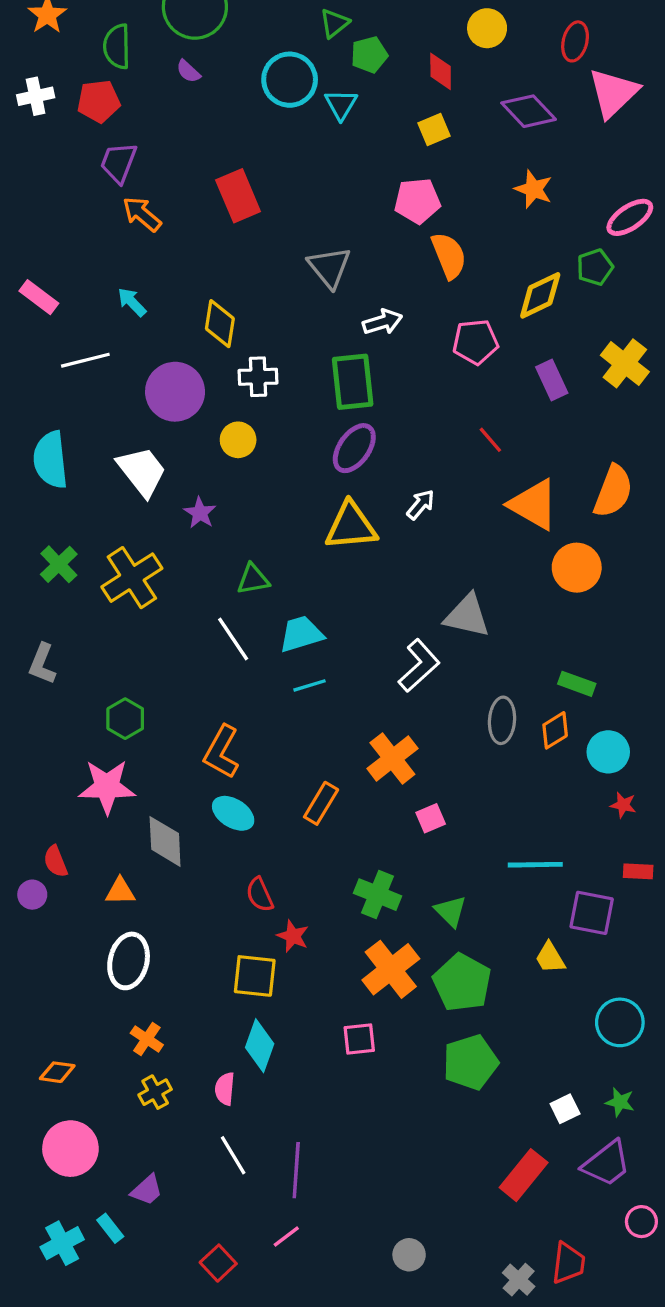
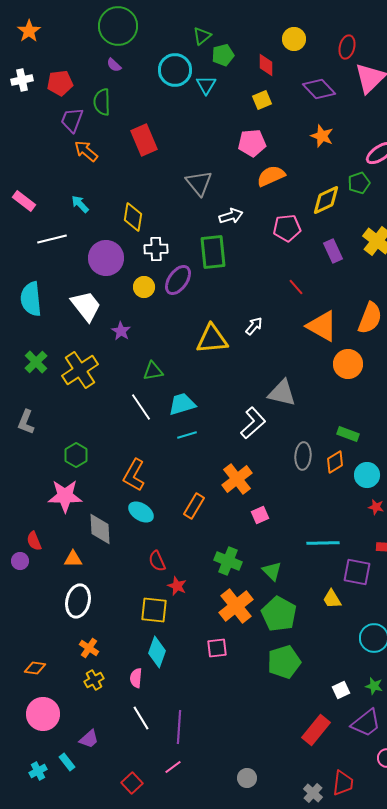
green semicircle: (117, 46) -> (102, 102), moved
orange semicircle: (449, 256) -> (271, 176), turned -92
purple ellipse: (354, 448) -> (178, 280), moved
cyan cross: (62, 1243) -> (38, 771), size x0.7

